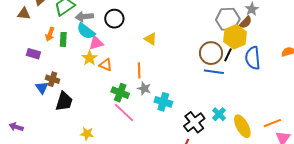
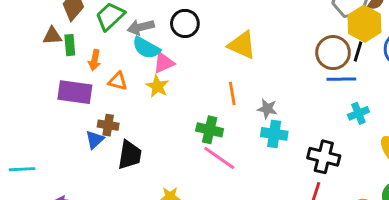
green rectangle: (63, 39) -> (70, 45), moved
yellow triangle: (151, 39) -> (242, 45), size x1.5
purple rectangle: (33, 54) -> (75, 92), size x1.6
orange triangle: (106, 65) -> (118, 81), moved
blue triangle: (42, 88) -> (95, 140), turned 32
gray star: (144, 88) -> (267, 109), moved
cyan cross: (219, 114) -> (358, 113), moved, turned 32
black cross: (194, 122) -> (324, 157), turned -30

